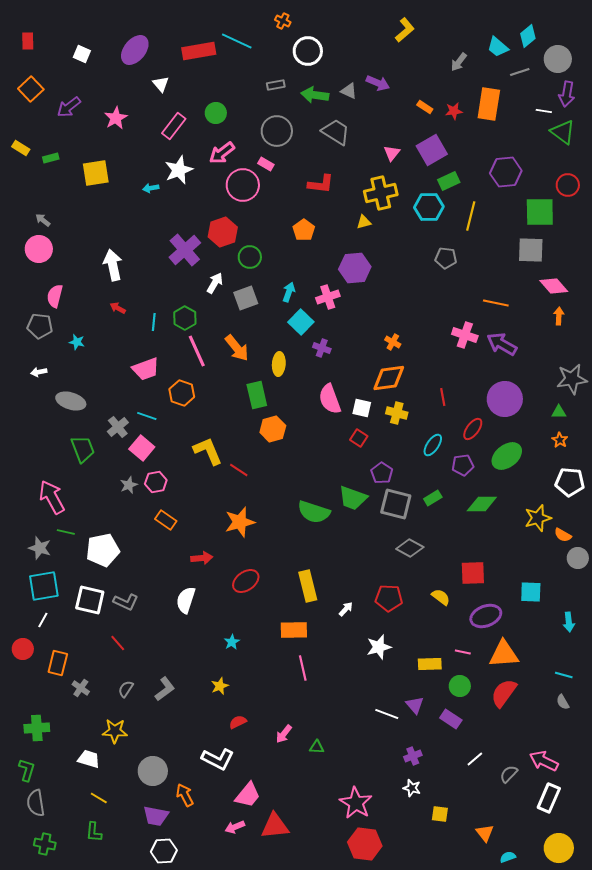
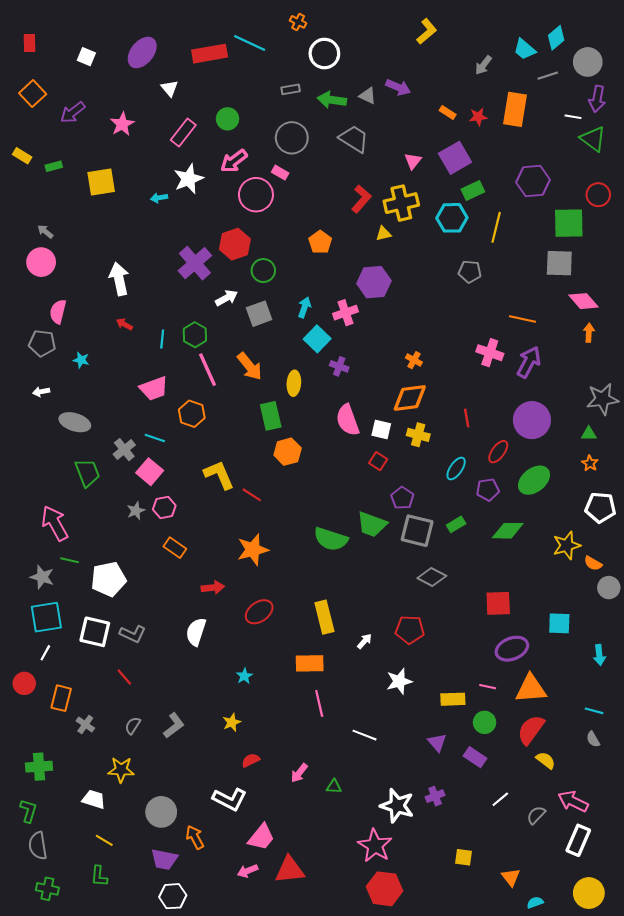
red L-shape: (321, 184) -> (361, 199), moved, turned -56
white arrow: (215, 283) -> (226, 298), turned 30
purple arrow: (502, 344) -> (529, 362), turned 88
yellow semicircle: (441, 597) -> (546, 760), moved
white line: (387, 714) -> (364, 735), moved
white star: (412, 788) -> (397, 806), moved, size x1.8

